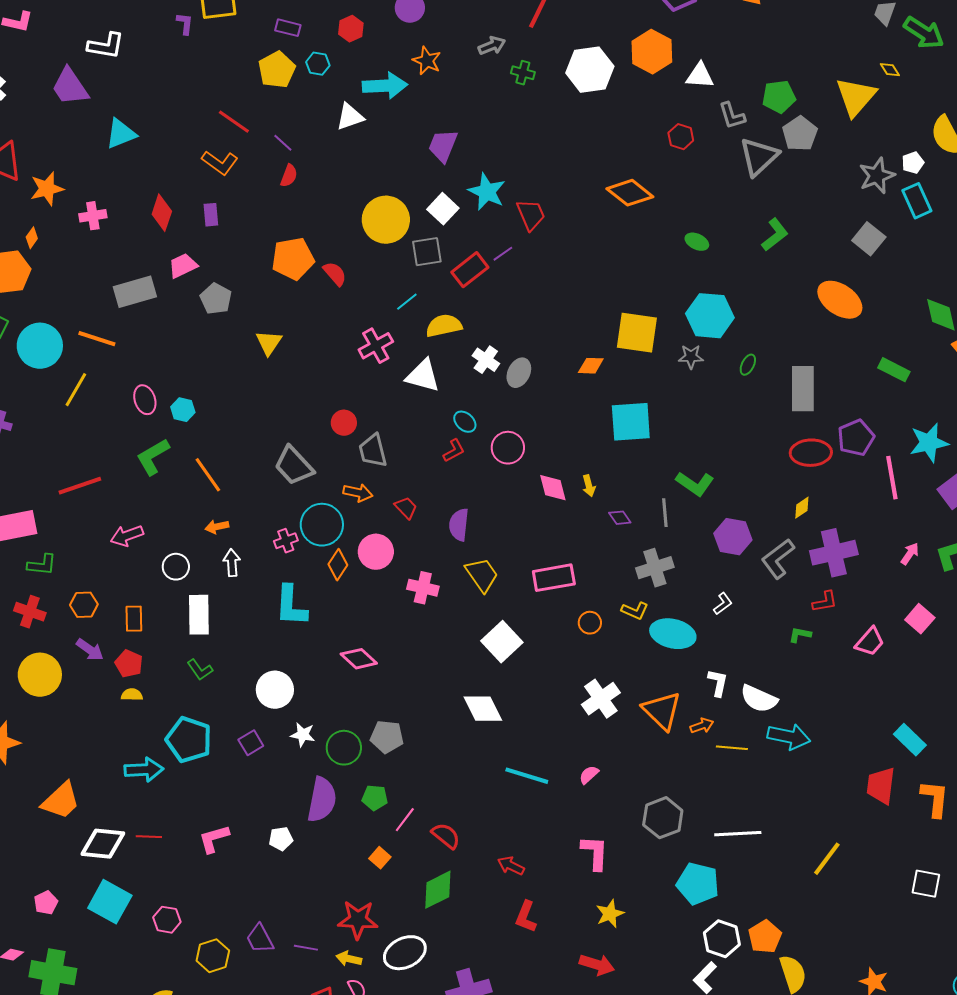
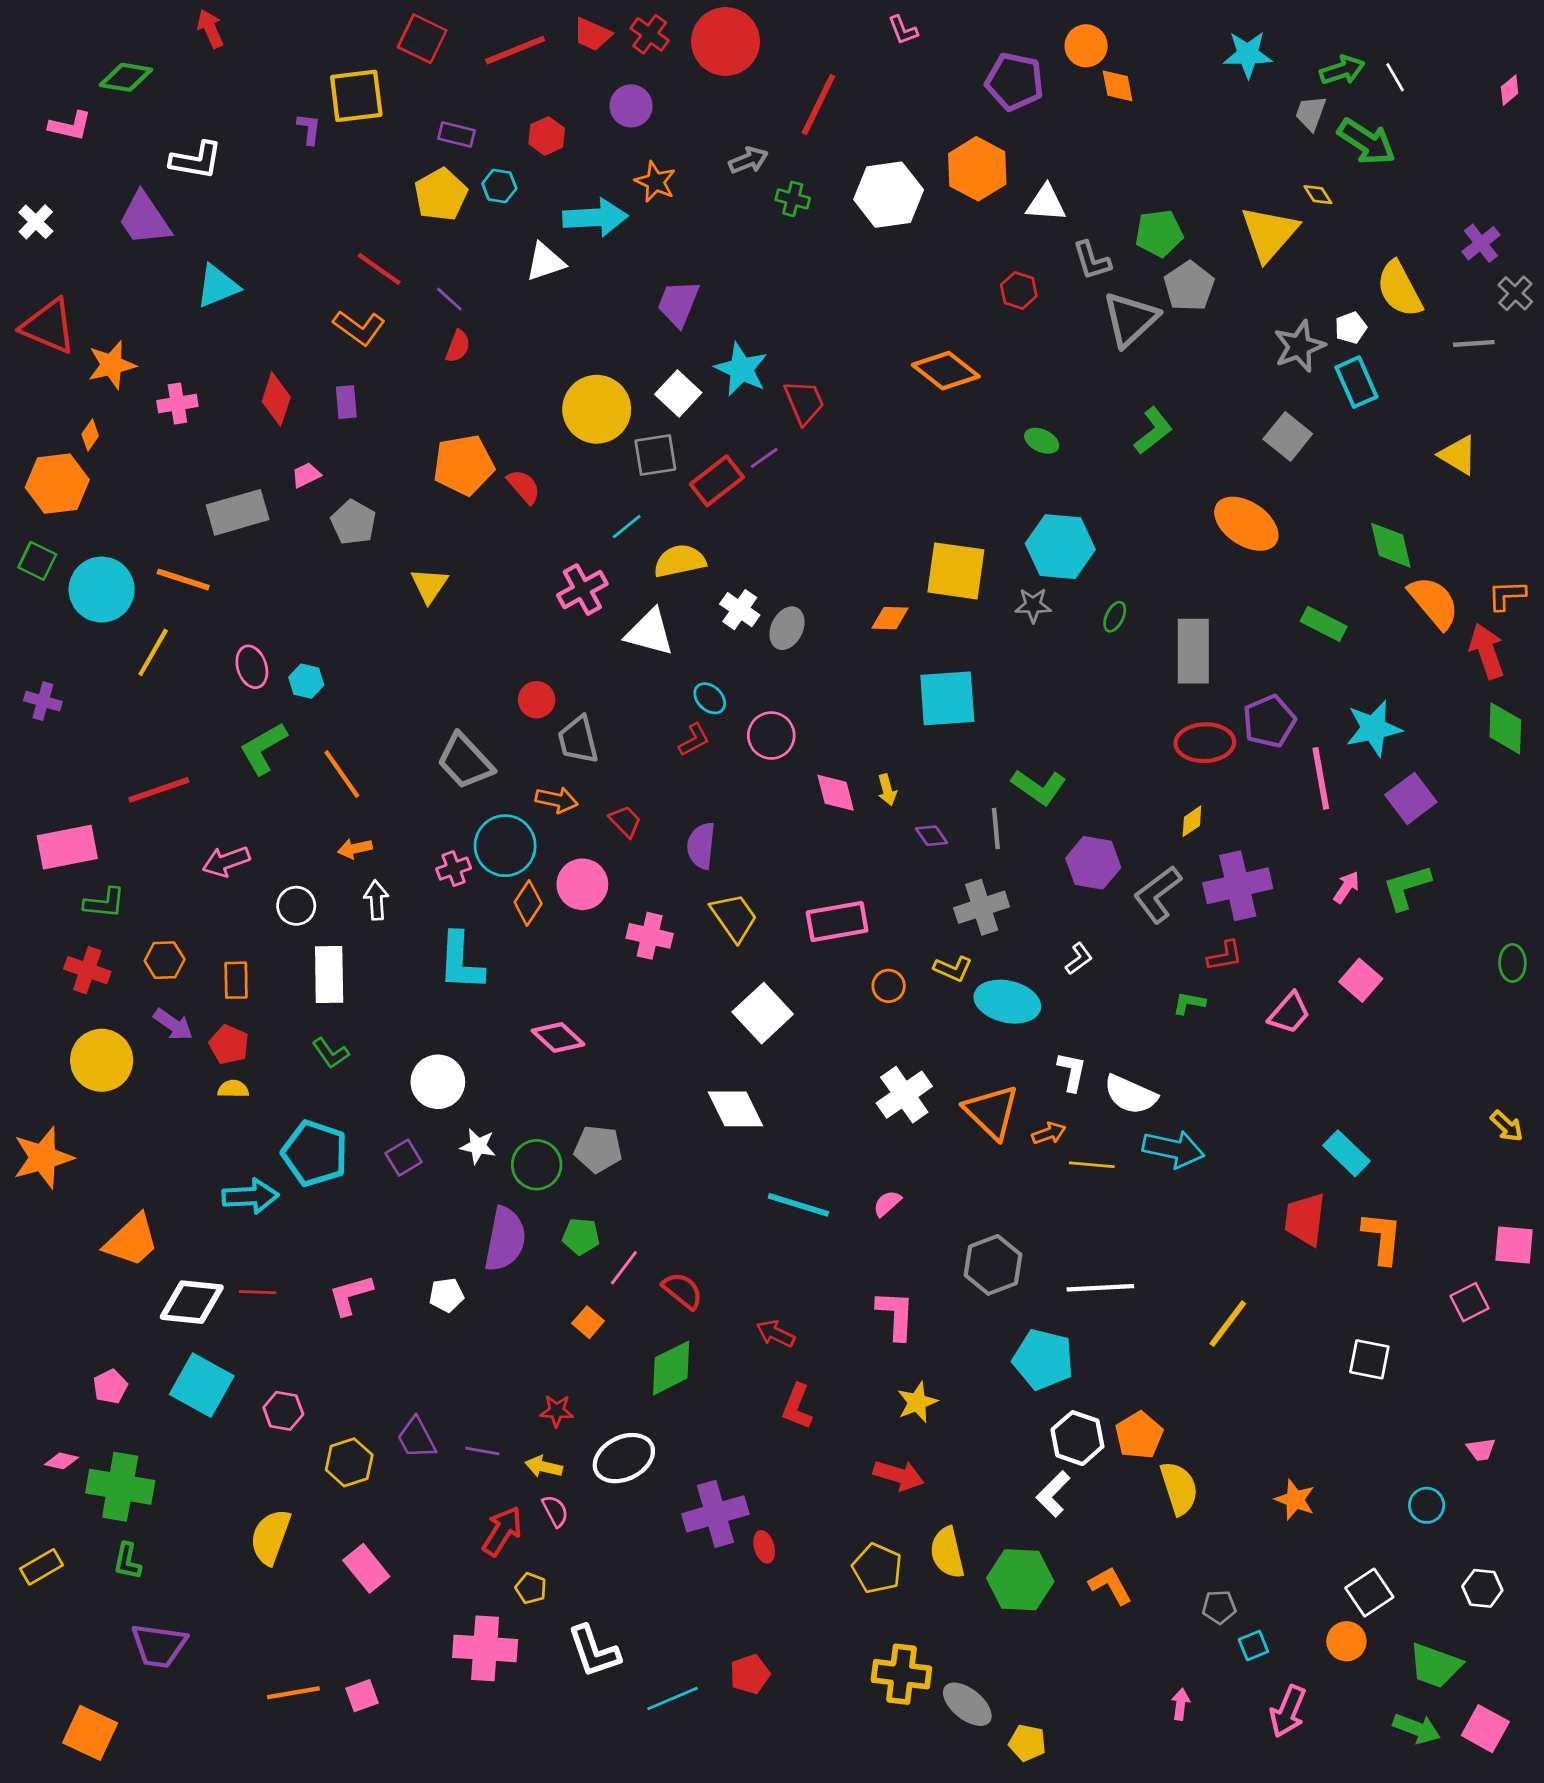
pink trapezoid: (183, 266) -> (306, 475), size x0.7
red star: (358, 920) -> (557, 1411), size x0.6

